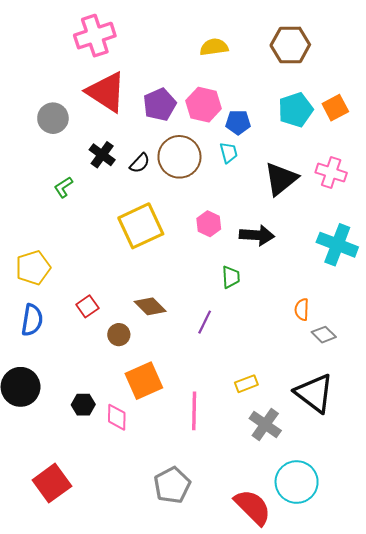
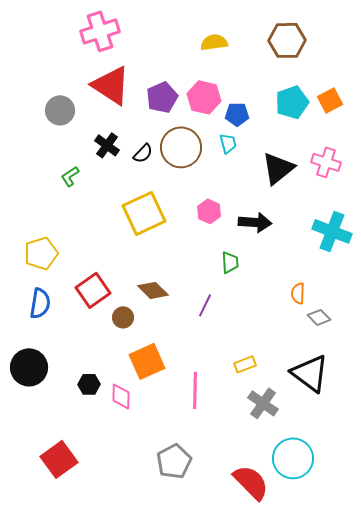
red square: (87, 306) -> (93, 290), size x1.6

